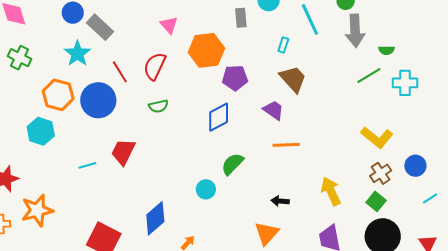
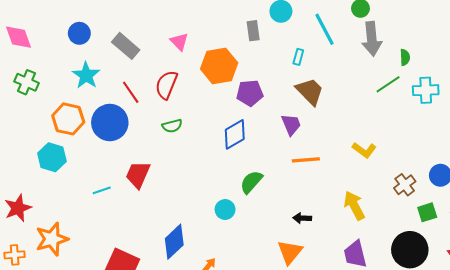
gray rectangle: (100, 27) -> (126, 46), moved
green semicircle: (386, 50) -> (405, 57), turned -91
purple trapezoid: (273, 110) -> (291, 125), turned 35
yellow L-shape: (377, 137) -> (364, 150), moved, size x0.7
green square: (376, 201) -> (427, 212), moved, turned 36

